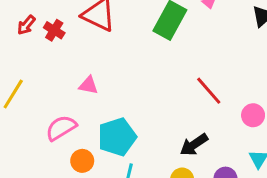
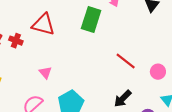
pink triangle: (88, 85) -> (45, 73), turned 48

